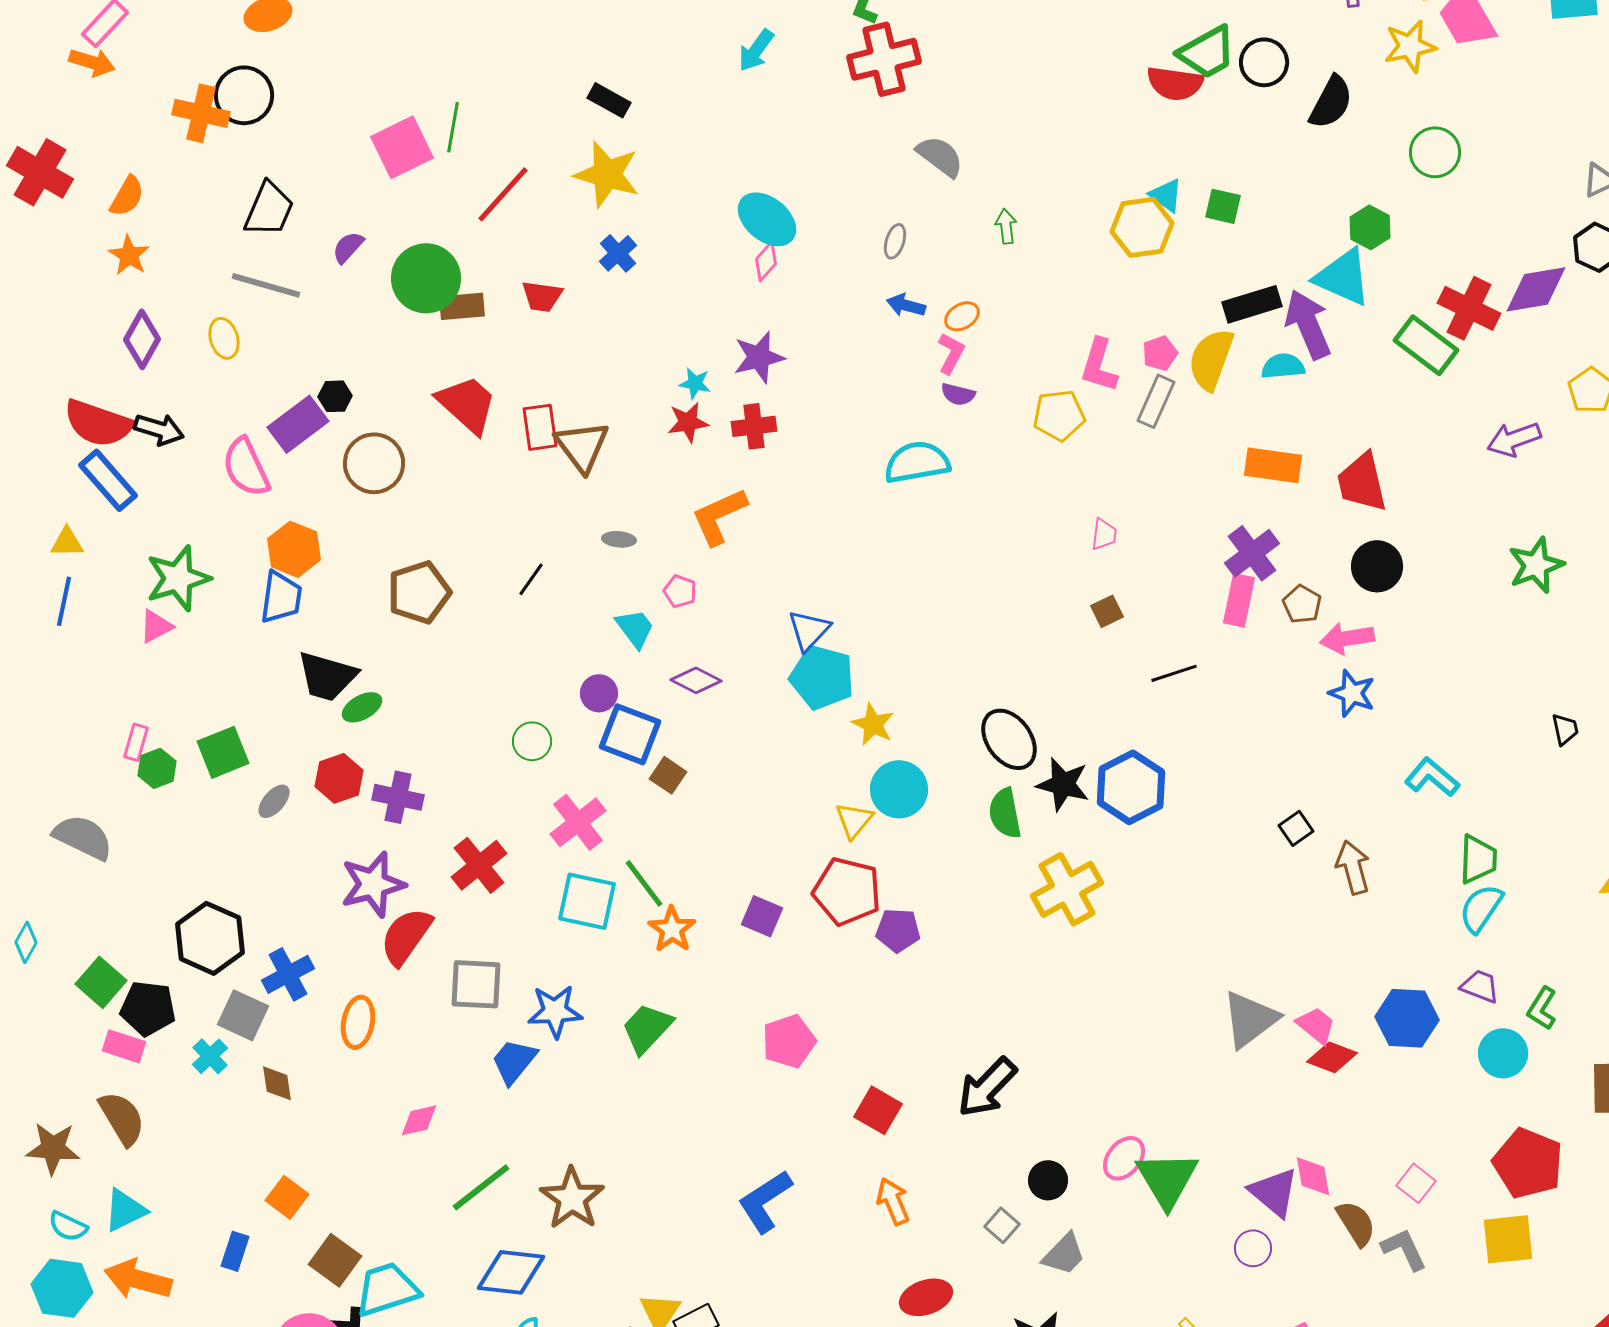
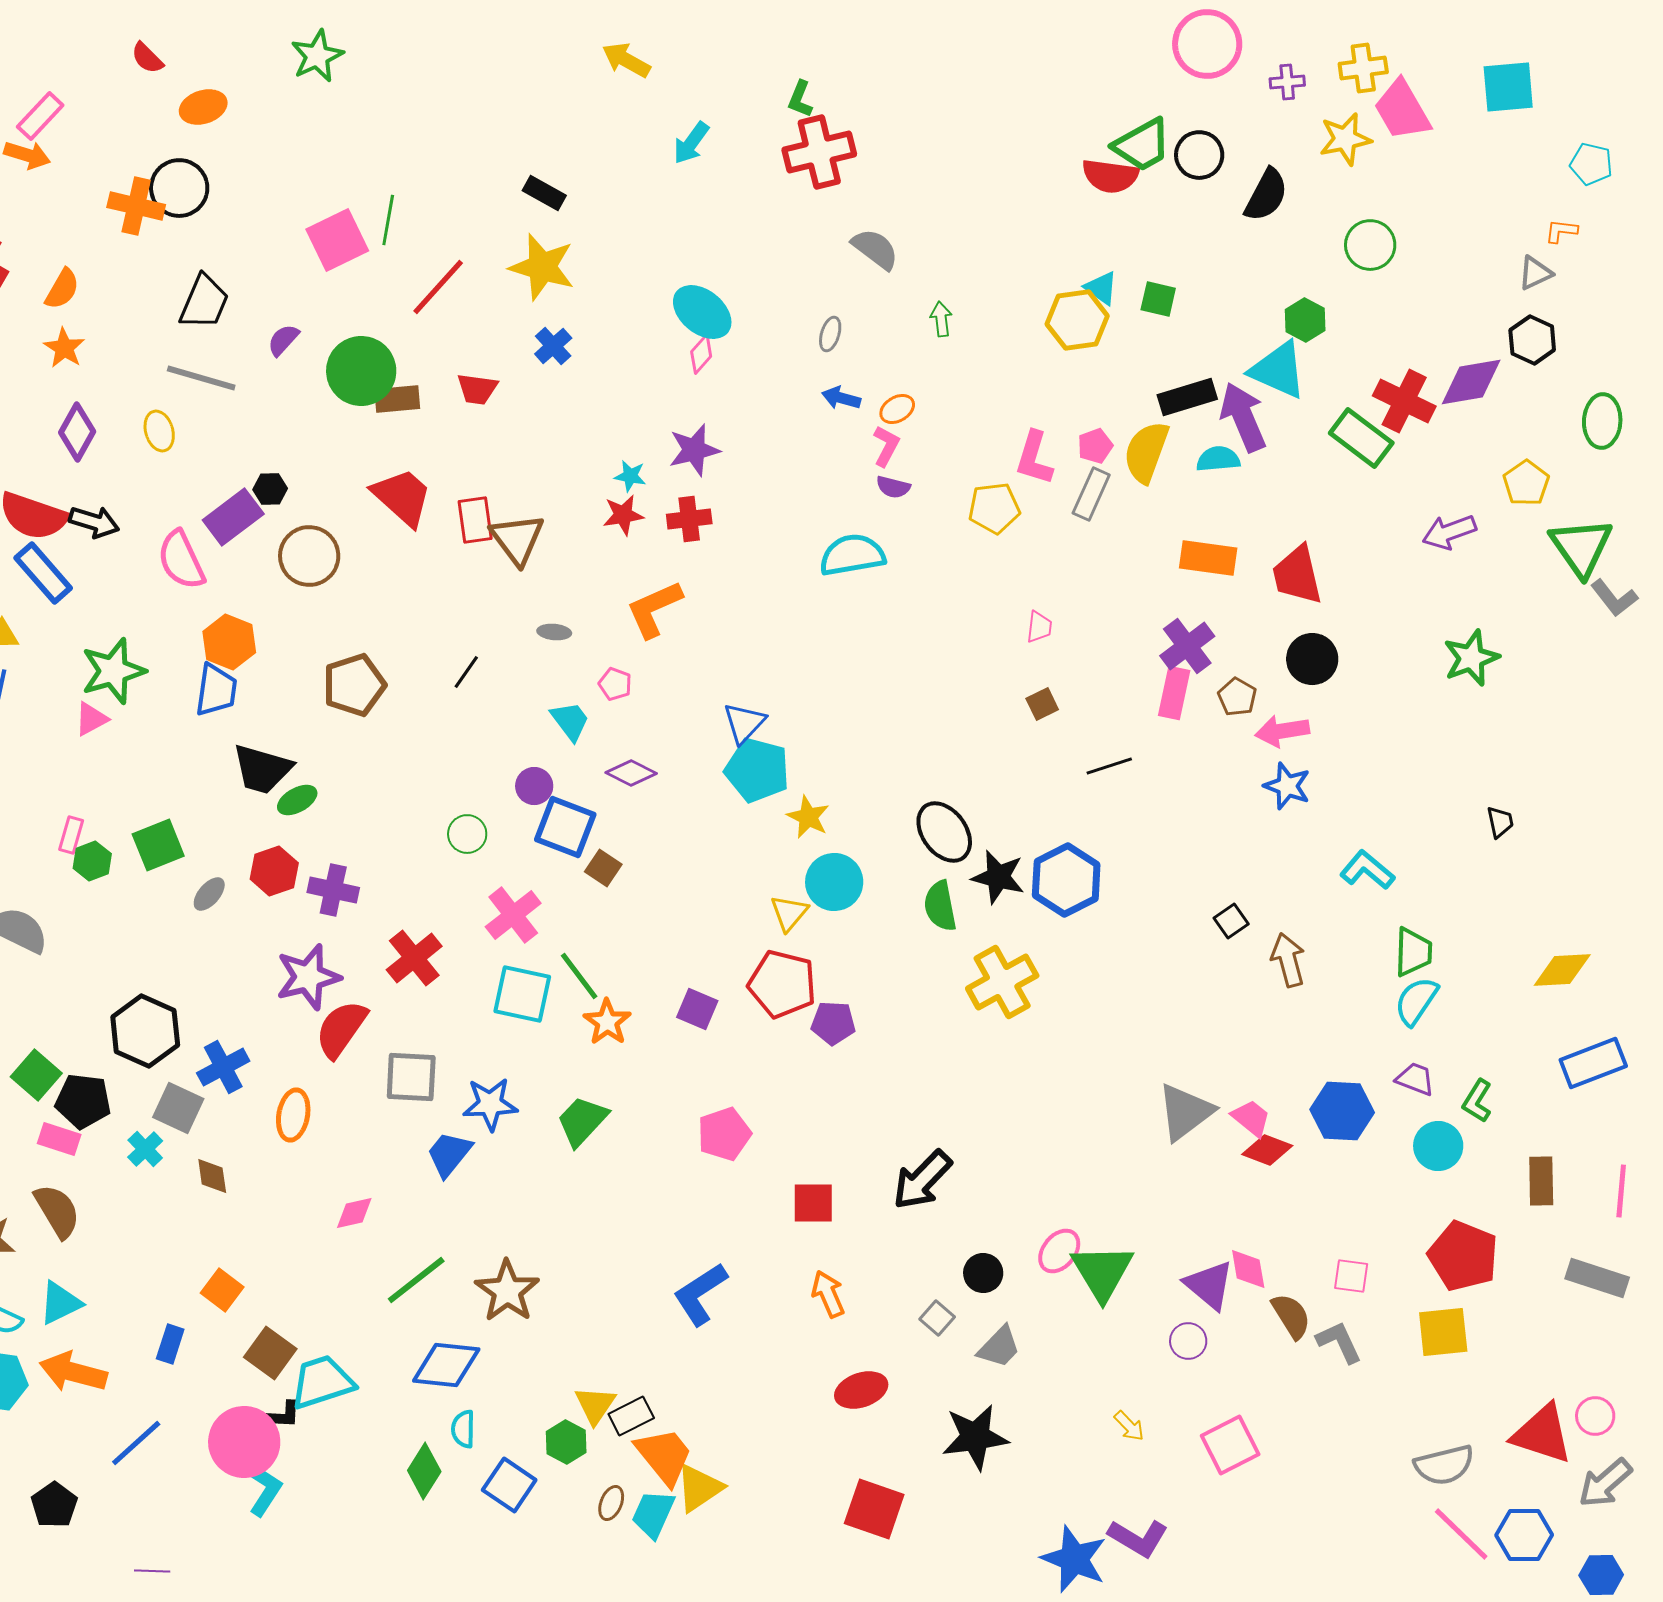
red square: (878, 1110) -> (813, 1203), turned -30
pink square: (1416, 1183) -> (1351, 1276), turned -30

